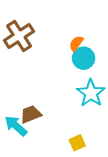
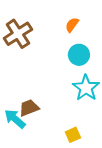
orange semicircle: (76, 43) -> (72, 25), moved

